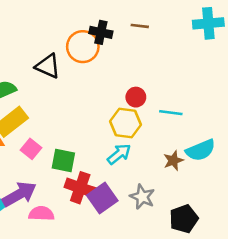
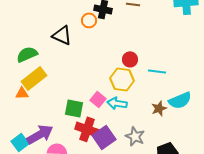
orange circle: (83, 47) -> (89, 20), size x0.6
pink square: (31, 149) -> (98, 99), moved
cyan arrow: (119, 154) -> (117, 103), turned -132

